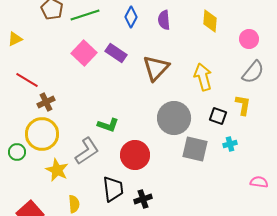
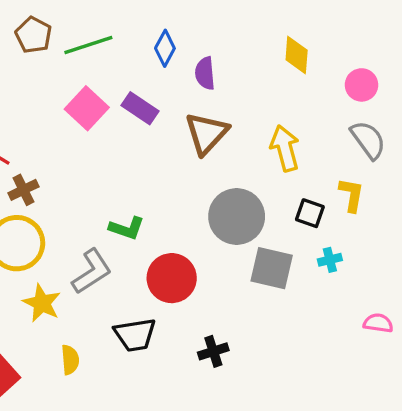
purple semicircle: (164, 20) -> (205, 73), moved
gray semicircle: (253, 72) -> (368, 140), turned -75
black trapezoid: (113, 189) -> (135, 335), turned 88
black cross: (143, 199) -> (213, 351), moved

